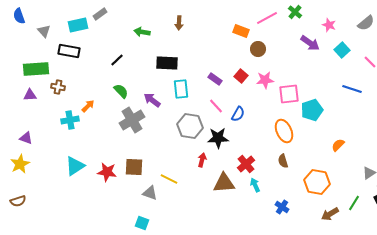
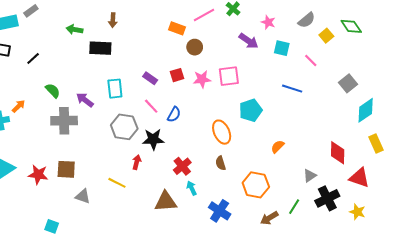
cyan square: (342, 50) -> (282, 48), turned -35
black line: (117, 60) -> (33, 58), moved
black rectangle: (167, 63) -> (100, 48), moved
red square: (241, 76) -> (177, 75), turned 32
pink square: (289, 94) -> (229, 76), moved
gray cross: (132, 120) -> (64, 121), turned 30
yellow line: (169, 179) -> (117, 183), moved
brown triangle: (224, 183) -> (166, 201), moved
blue cross: (282, 207) -> (220, 211), size x1.5
cyan square: (142, 223) -> (52, 226), moved

